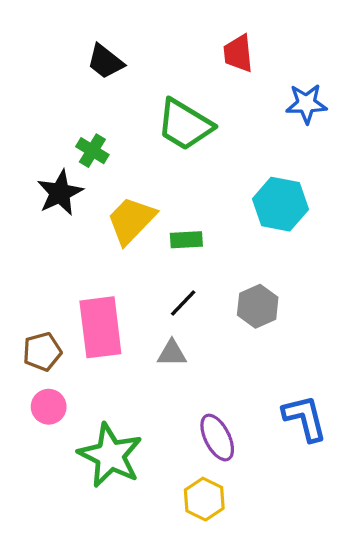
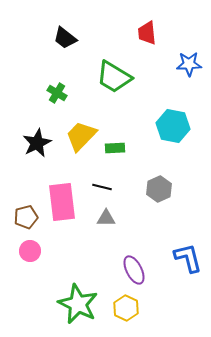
black star: (60, 193) -> (37, 143), moved
black line: (183, 303) -> (102, 187), moved, turned 60
green star: (110, 455) -> (78, 304), moved

